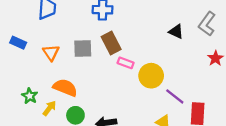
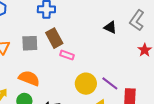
yellow circle: (151, 76) -> (86, 84), moved
orange semicircle: (65, 88) -> (29, 78), moved

